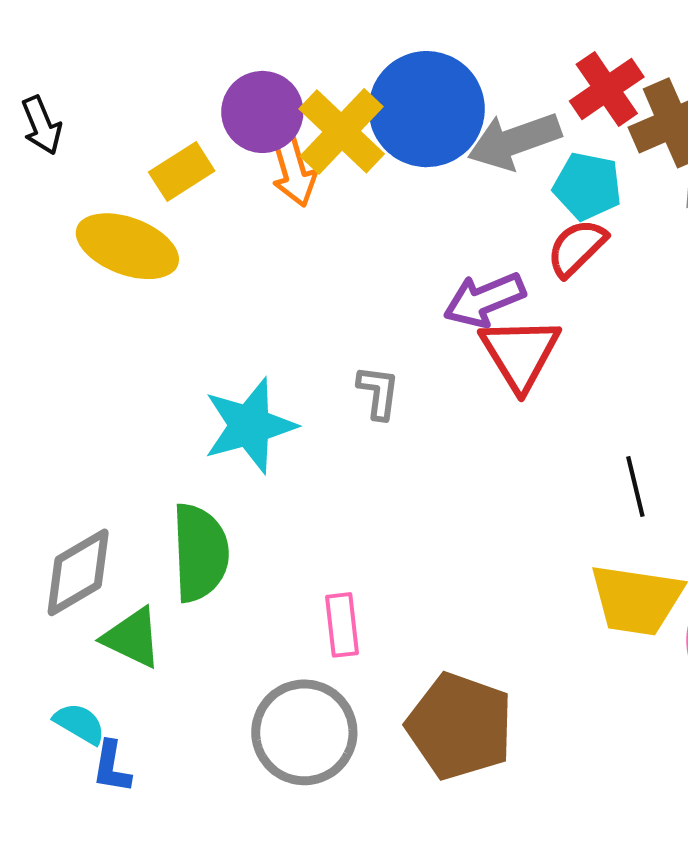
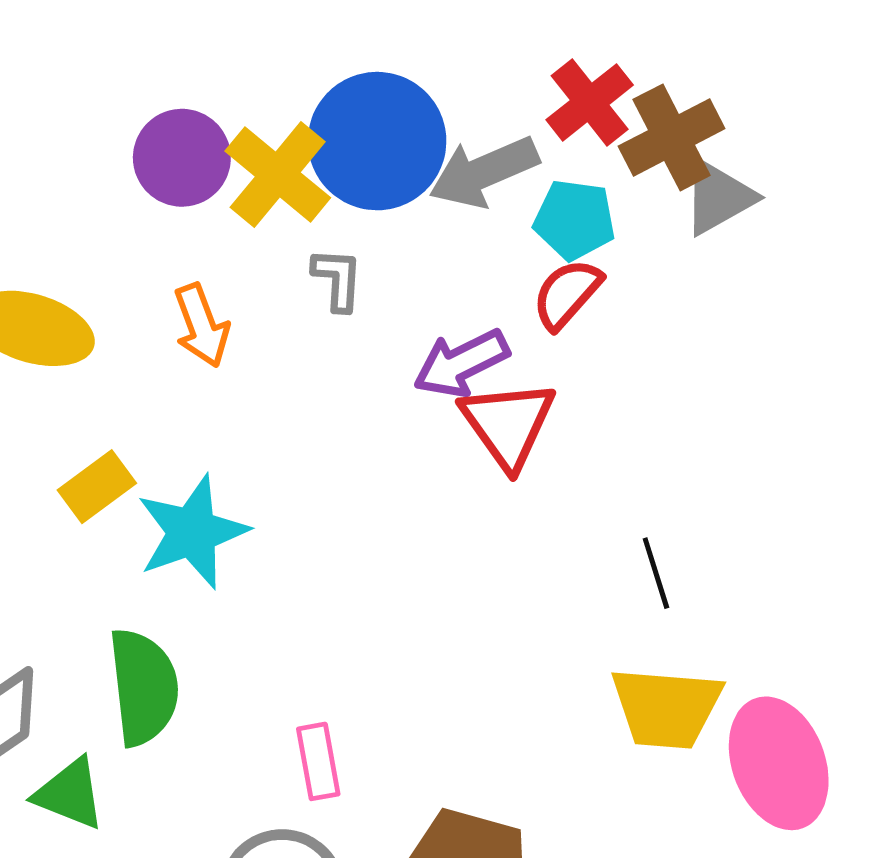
yellow rectangle: (182, 171) -> (97, 487), moved
orange arrow: (294, 171) -> (201, 325), moved
gray L-shape: (378, 392) -> (337, 279), moved

